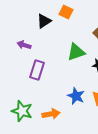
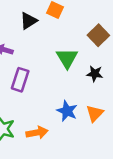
green triangle: (76, 52) -> (67, 58), turned -42

